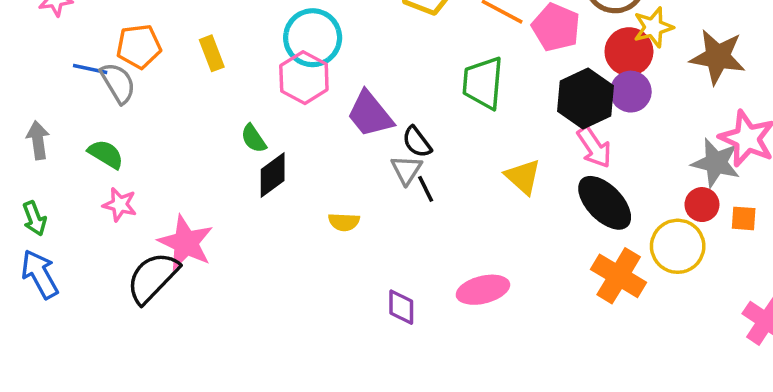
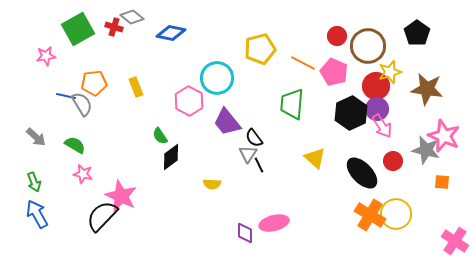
cyan circle: (313, 38) -> (217, 78), moved
gray arrow: (38, 140) -> (36, 137), turned 140
pink arrow: (594, 147) -> (382, 126), moved
red circle: (702, 205) -> (393, 161), moved
yellow circle: (678, 246) -> (396, 214), moved
pink ellipse: (483, 290) -> (274, 223), moved

